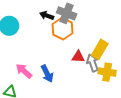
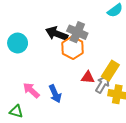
black arrow: (47, 16) -> (57, 34), size x1.5
gray arrow: (93, 63) -> (102, 84), turned 48

